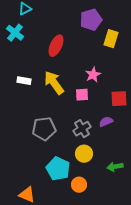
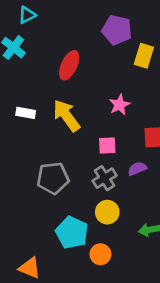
purple pentagon: (91, 20) -> (117, 30), turned 30
pink square: (82, 95) -> (107, 145), moved

